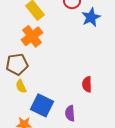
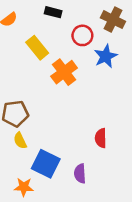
orange cross: (32, 36) -> (64, 72), moved

